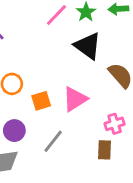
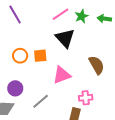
black triangle: (88, 46) -> (65, 38), moved
orange square: (41, 101) -> (40, 56), moved

